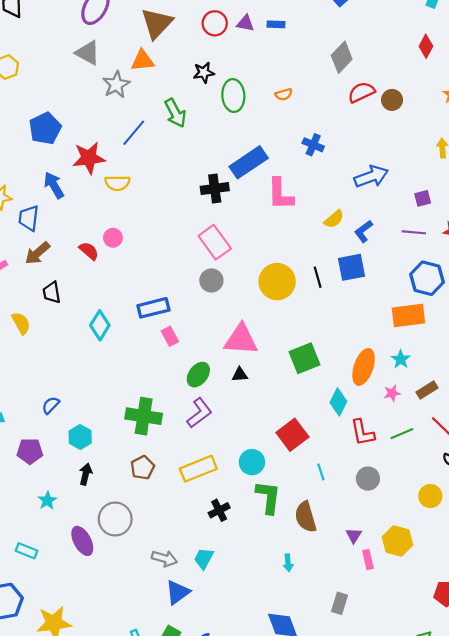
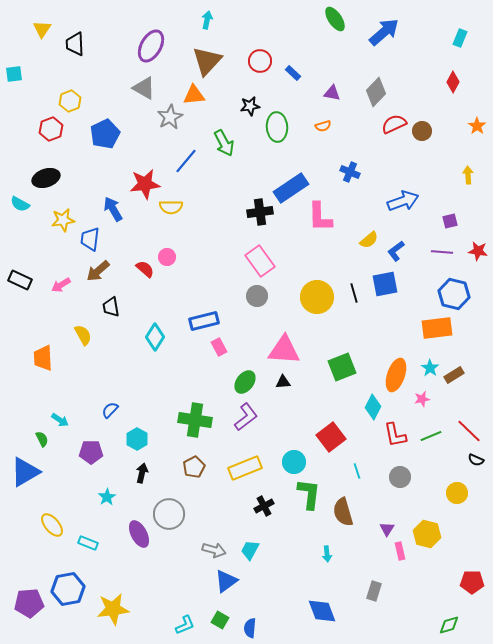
purple triangle: (245, 23) -> (332, 93), moved
blue rectangle: (276, 24) -> (293, 73), moved, turned 42
blue pentagon: (45, 128) -> (105, 134), moved
brown rectangle: (427, 390) -> (454, 375), moved

